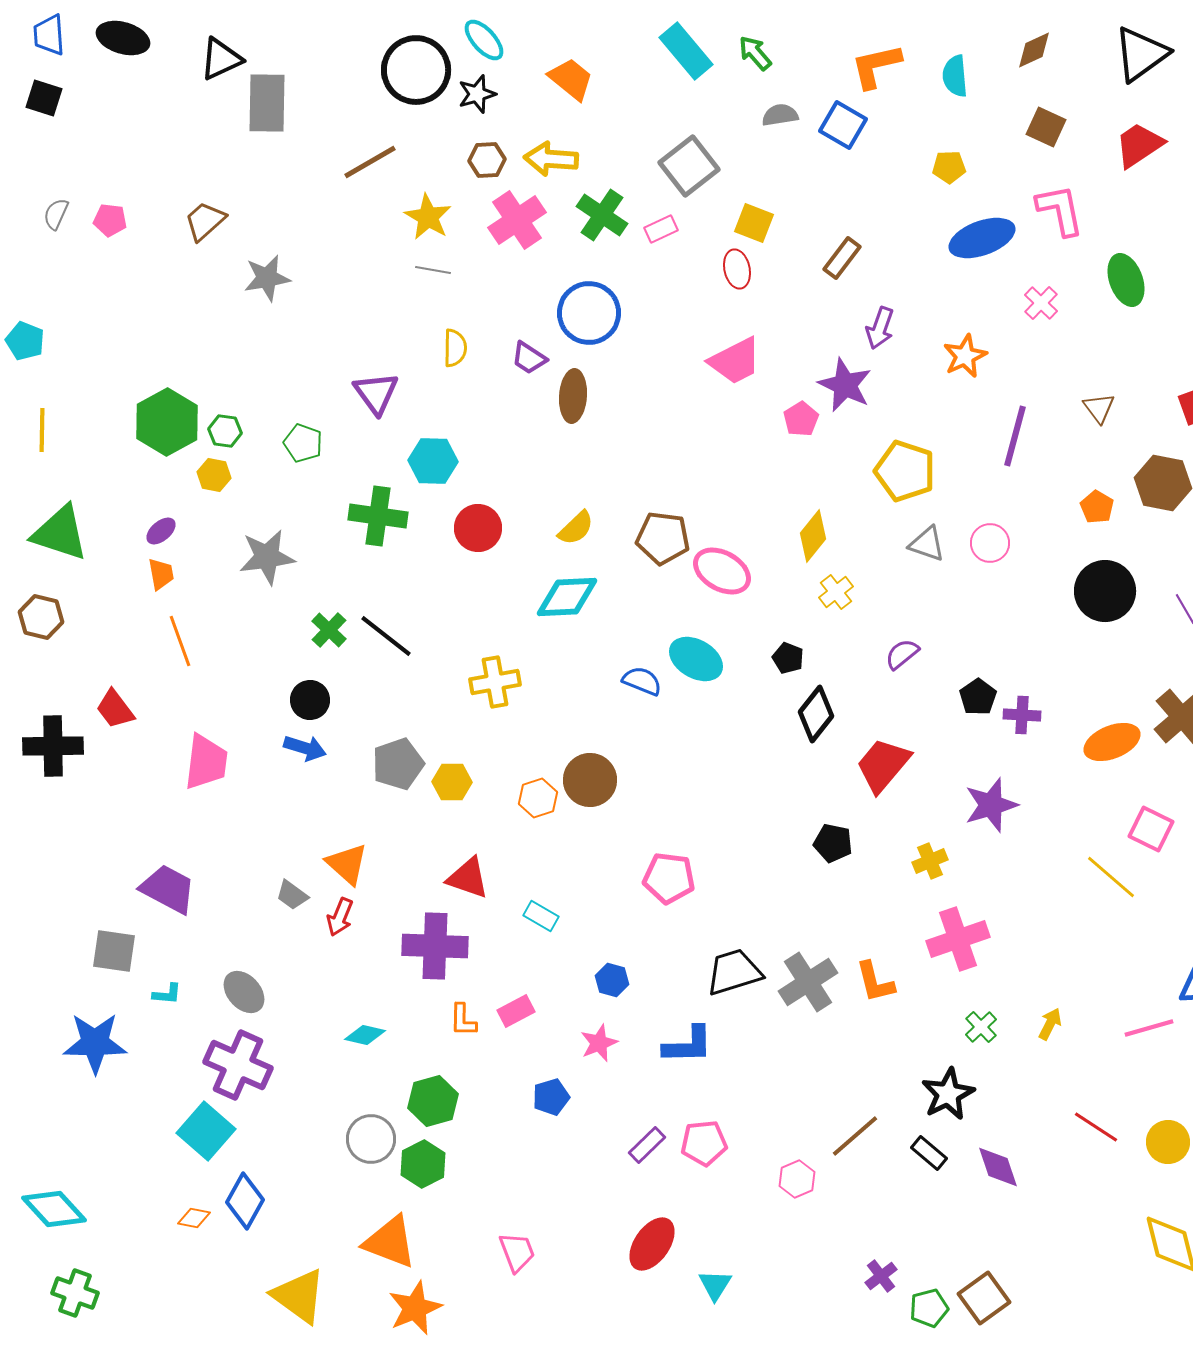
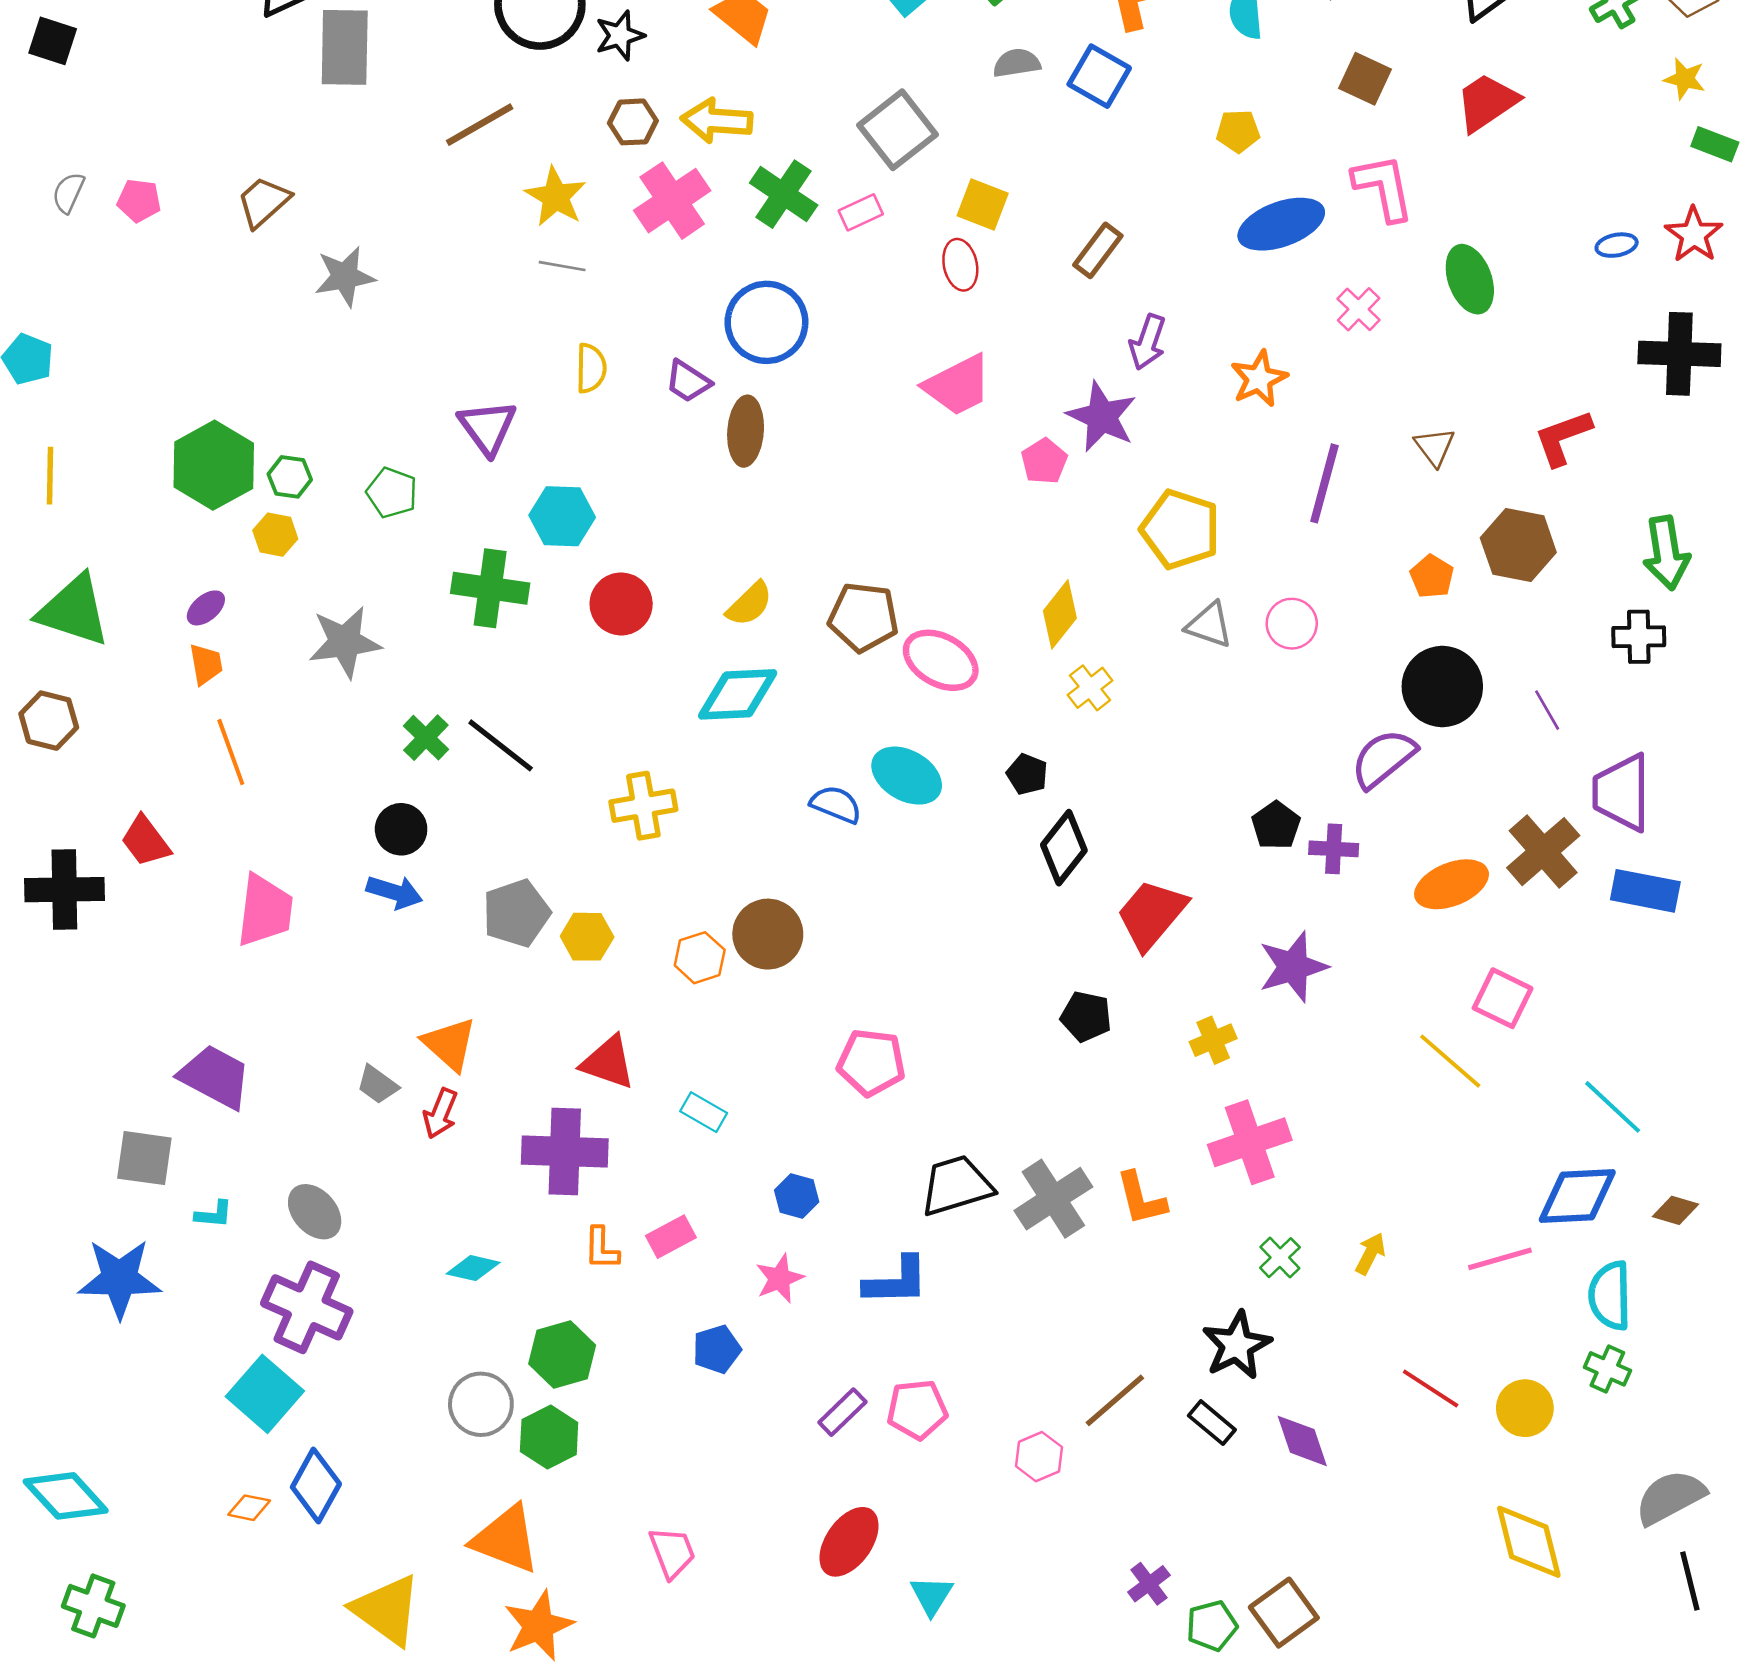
purple semicircle: (902, 654) -> (1383, 759), moved, size x1.5

